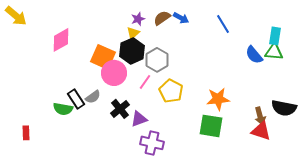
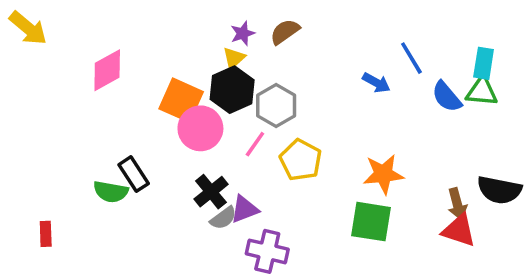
blue arrow: (181, 18) -> (376, 83), moved
blue line: (223, 24) -> (411, 58), moved
gray semicircle: (93, 97) -> (223, 218), moved

